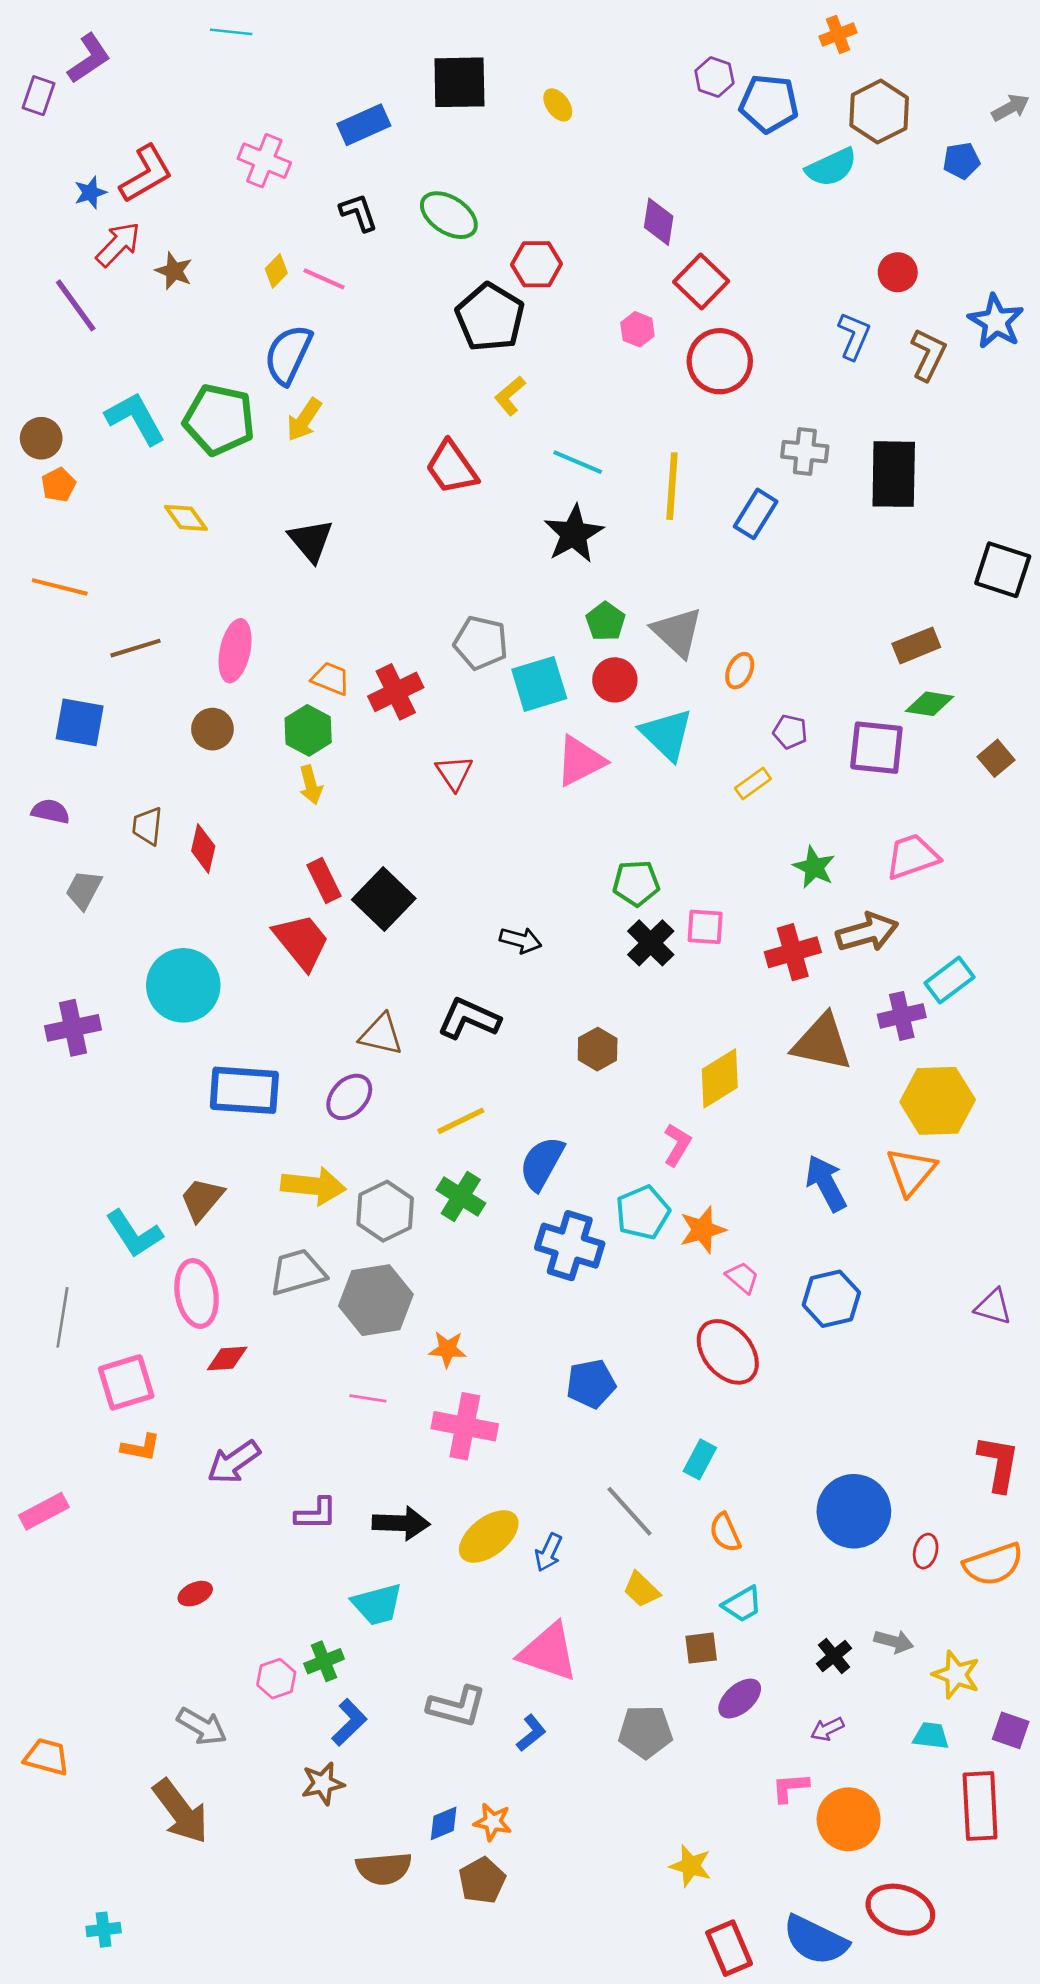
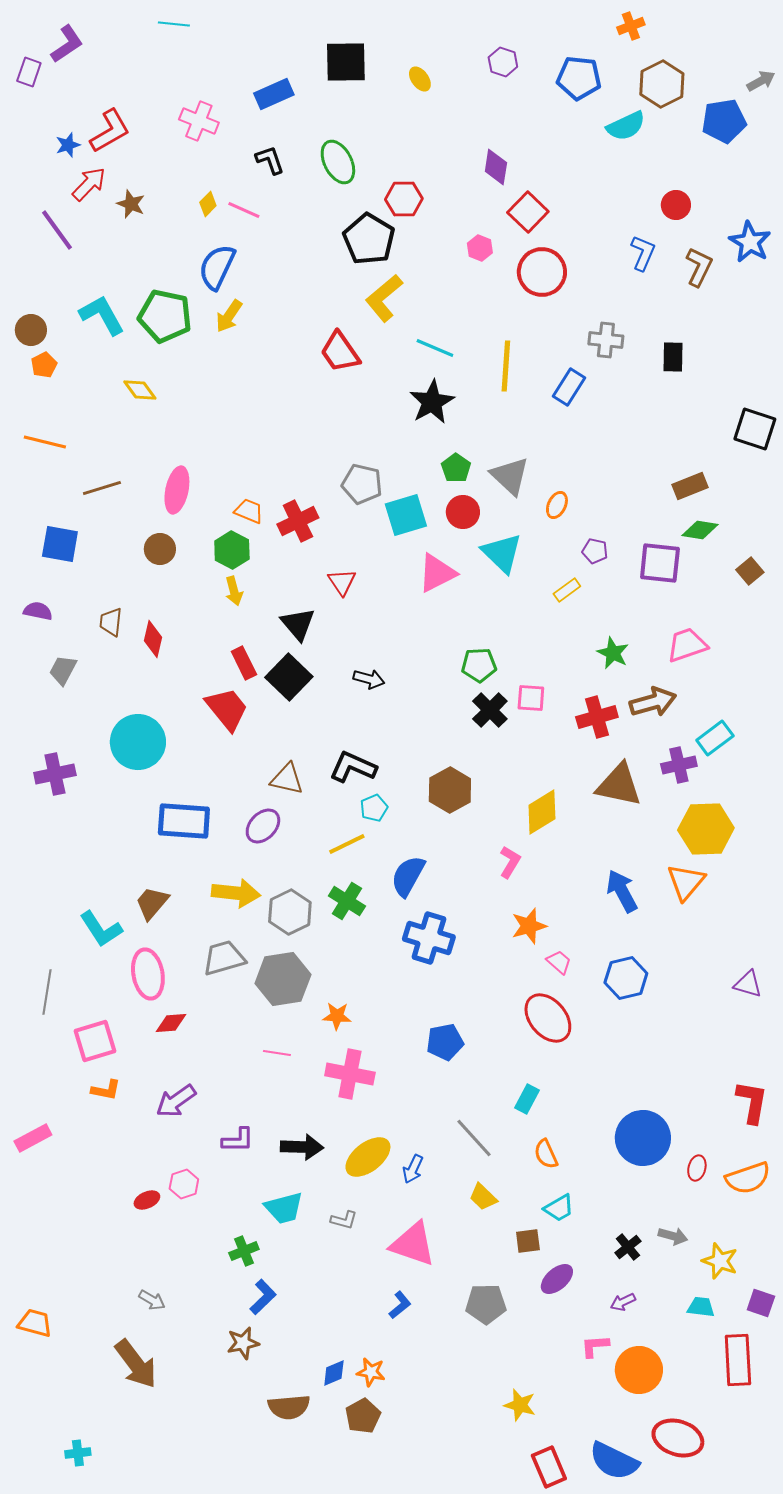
purple hexagon: (714, 77) -> (503, 62), moved
blue pentagon: (961, 161) -> (724, 121), size x1.6
green ellipse: (449, 215) -> (338, 162), turned 30
yellow L-shape: (510, 396) -> (384, 298), size x1.6
black rectangle: (894, 474) -> (673, 357), size x0.6
black triangle: (311, 540) -> (298, 624), moved
black arrow: (521, 940) -> (369, 679), moved
brown hexagon: (598, 1049) -> (450, 790), size x1.4
cyan pentagon: (643, 1212) -> (374, 808), moved, size x0.7
pink hexagon: (276, 1679) -> (184, 1184), moved
gray L-shape: (457, 1706) -> (344, 1220), moved, size x0.6
gray arrow: (202, 1726) -> (152, 1300), size x0.7

